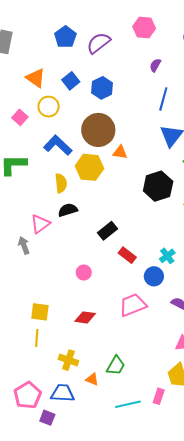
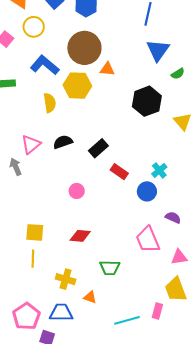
black semicircle: (68, 210) -> (63, 142), moved
pink trapezoid: (133, 305) -> (148, 240), moved, turned -88
green trapezoid: (116, 366) -> (110, 268), moved, turned 65

